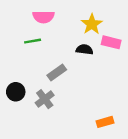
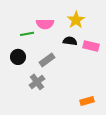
pink semicircle: (43, 17) -> (45, 24), moved
pink rectangle: (111, 42) -> (91, 46), moved
black circle: (16, 92) -> (18, 57), moved

